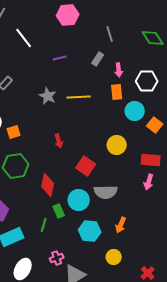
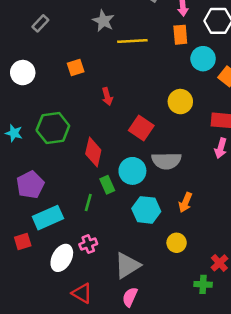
gray star: (48, 96) -> (103, 21), moved
orange square: (14, 132) -> (76, 67), moved
pink cross: (57, 258) -> (88, 244), moved

